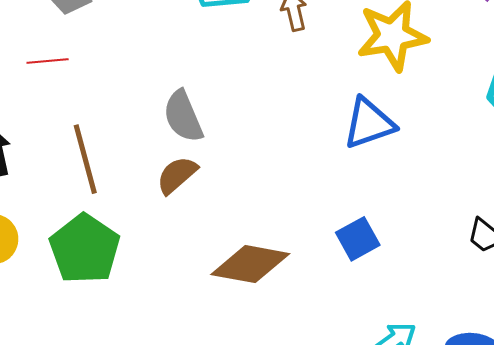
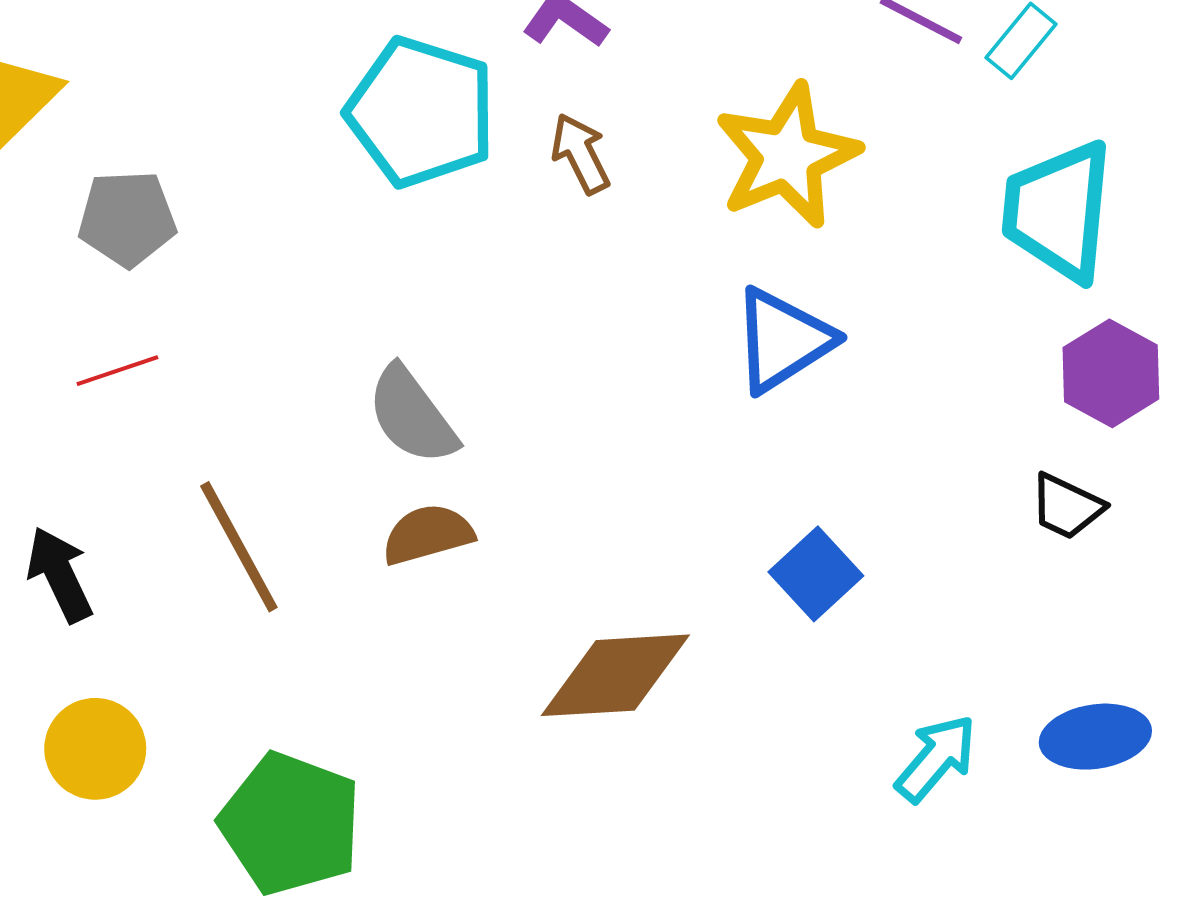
brown semicircle: (177, 175) -> (428, 534), turned 39
green pentagon: (85, 249) -> (291, 824), moved

